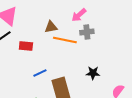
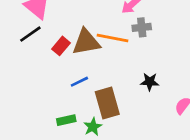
brown triangle: (51, 27) -> (86, 42), moved, size x1.6
red rectangle: (26, 46) -> (61, 46), turned -56

